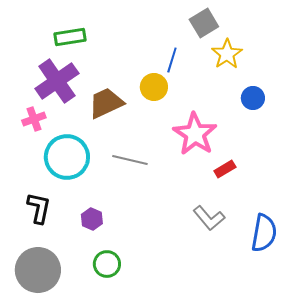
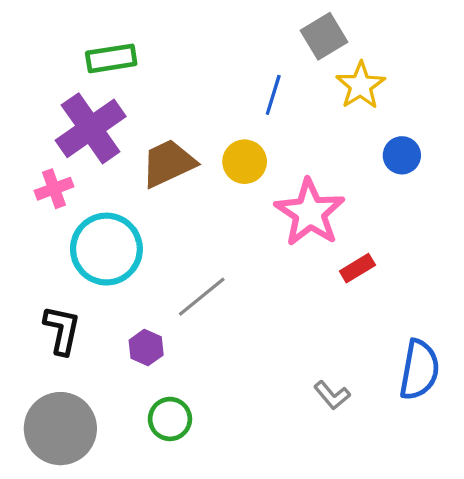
yellow circle: (154, 87) -> (245, 162), moved
gray line: (130, 160) -> (202, 297), moved, turned -52
gray L-shape: (209, 218) -> (332, 395), moved, size x0.7

